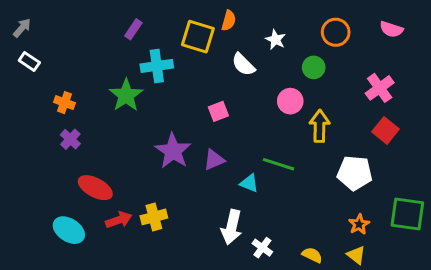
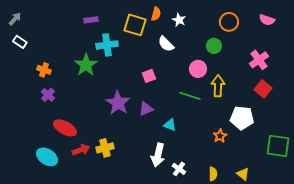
purple rectangle: (133, 29) -> (91, 20), turned 48
white star: (276, 40) -> (179, 20), moved
green line: (278, 164) -> (190, 96), moved
orange star: (359, 224) -> (220, 136), moved
yellow semicircle: (312, 255) -> (213, 174), turned 64

